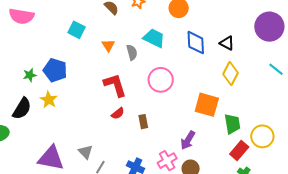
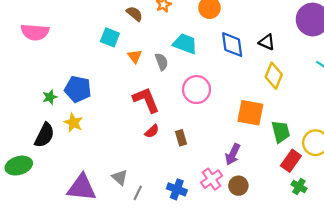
cyan square: (77, 30) -> (110, 37), moved

